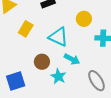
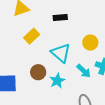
cyan arrow: (72, 59) -> (84, 71), moved
cyan star: (58, 76) -> (57, 81), moved

